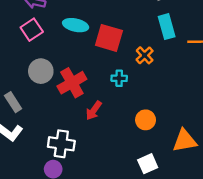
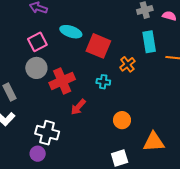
pink square: (32, 30) -> (37, 42), moved

